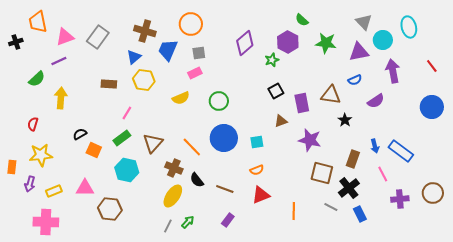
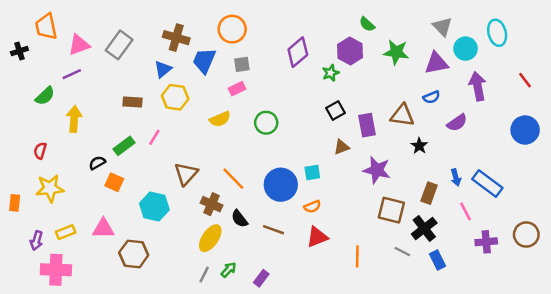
green rectangle: (122, 138) -> (124, 146), moved
blue circle: (224, 138) -> (281, 185), moved
purple arrow: (30, 184) -> (36, 241), moved
purple rectangle: (228, 220) -> (261, 278), moved

